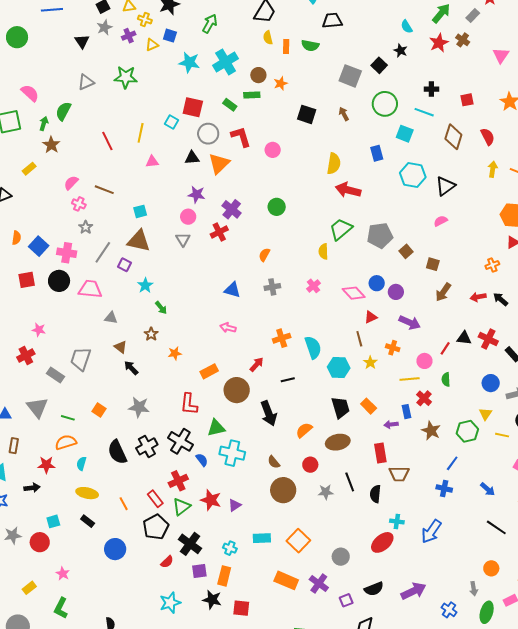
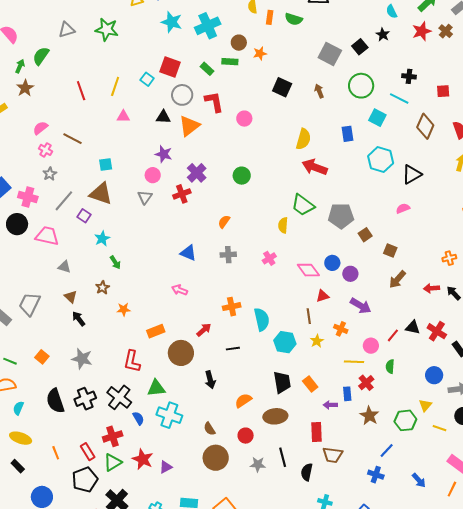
green trapezoid: (341, 229) -> (303, 205), turned -110
black arrow: (269, 413) -> (210, 380), size x0.7

